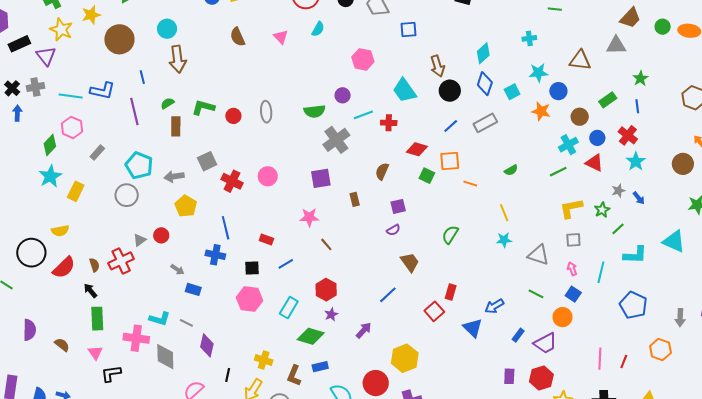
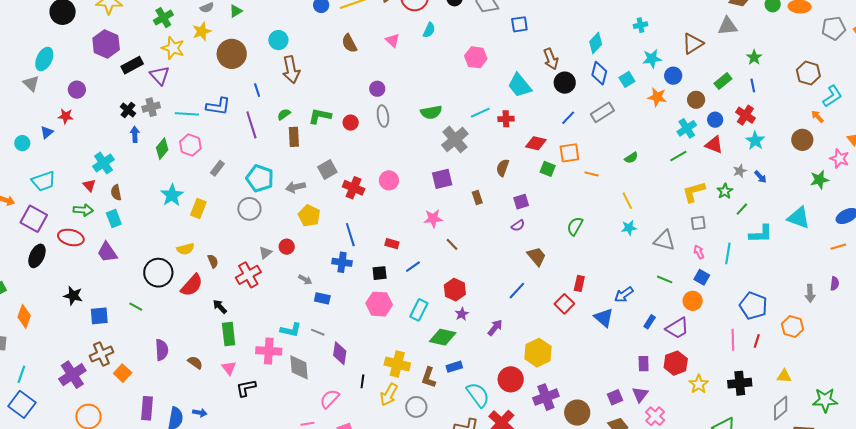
brown triangle: (580, 60) -> (693, 44), turned -35
purple circle: (343, 95) -> (377, 89), moved
green diamond: (50, 145) -> (162, 149), moved
brown semicircle: (94, 265) -> (213, 261), moved
blue pentagon: (633, 305) -> (753, 306), moved
yellow cross: (264, 360) -> (397, 364), size x1.4

